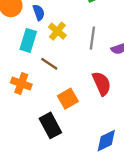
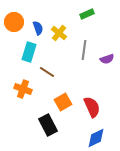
yellow cross: (57, 31) -> (59, 33), moved
red semicircle: (102, 84) -> (92, 107), moved

